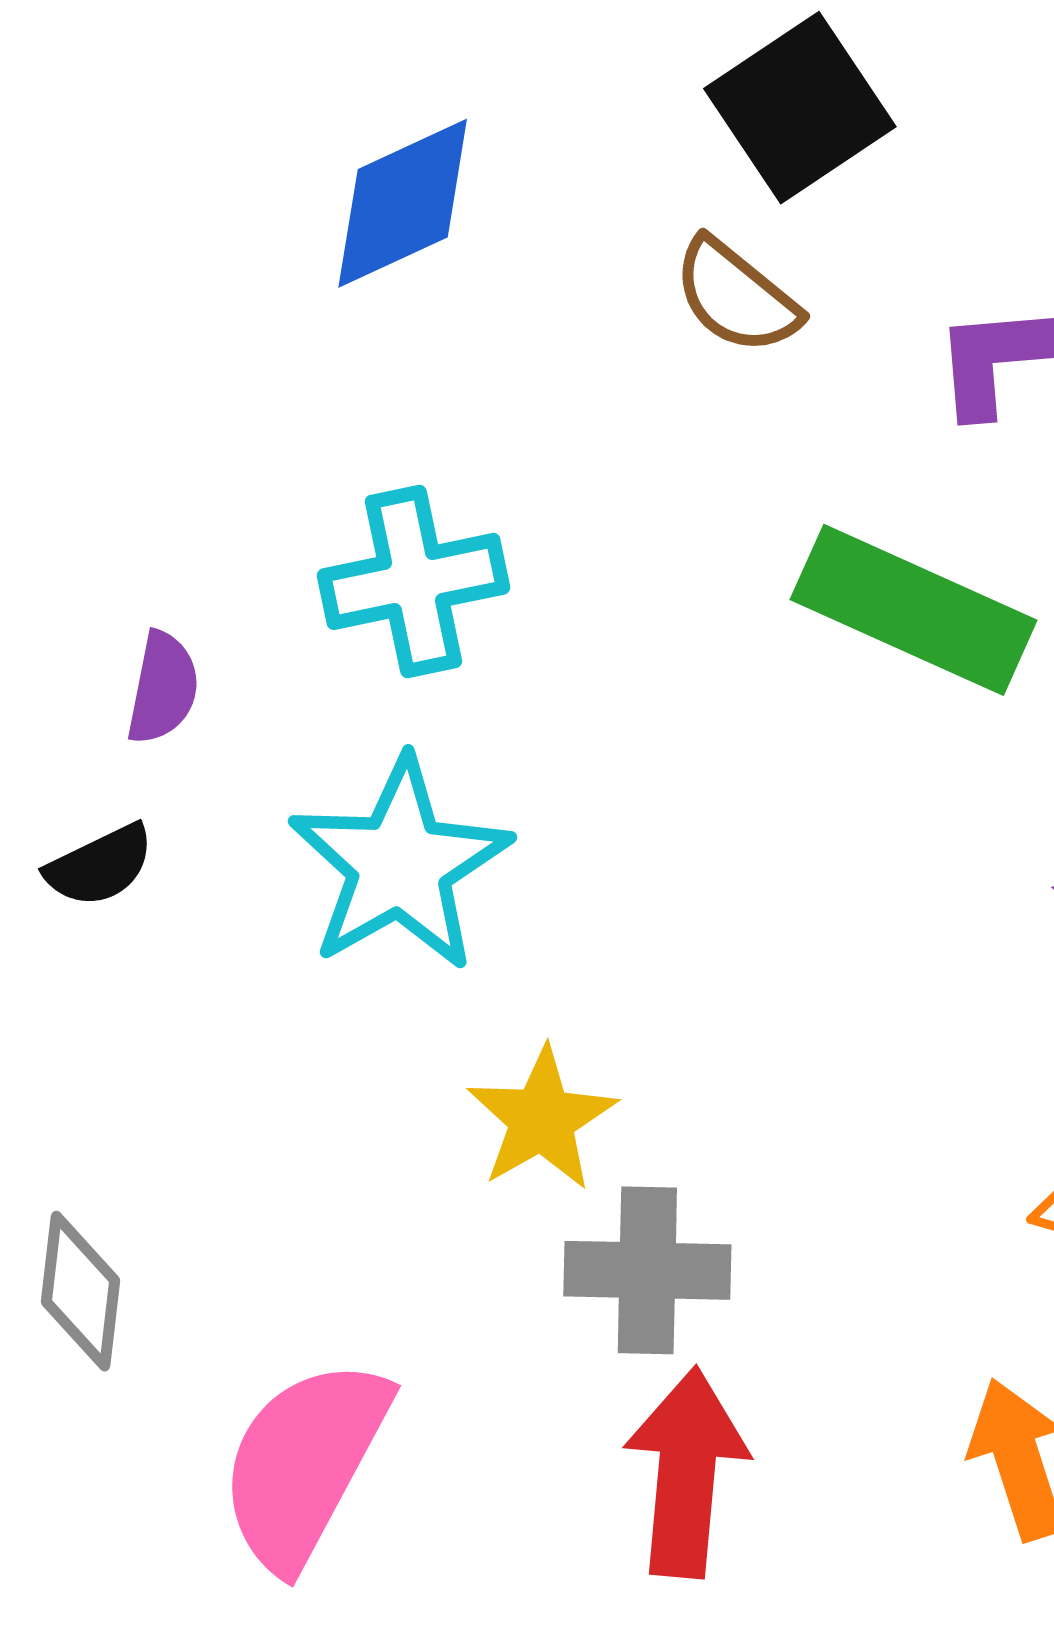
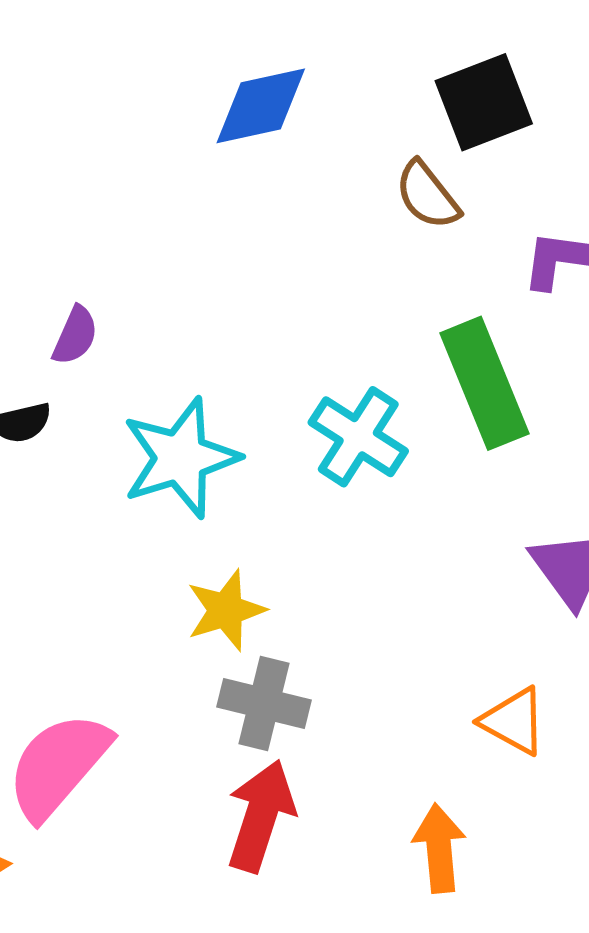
cyan cross: (414, 581) -> (358, 437), moved, turned 32
green rectangle: (914, 610) -> (484, 383), turned 31

